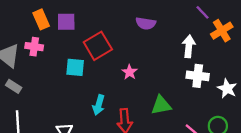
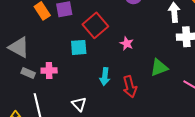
pink cross: (34, 47) -> (49, 71), moved

